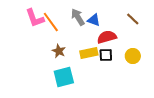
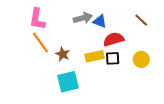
gray arrow: (78, 17) -> (83, 18), turned 108
pink L-shape: (35, 18) -> (37, 19), turned 30
orange line: (51, 22) -> (40, 42), moved

